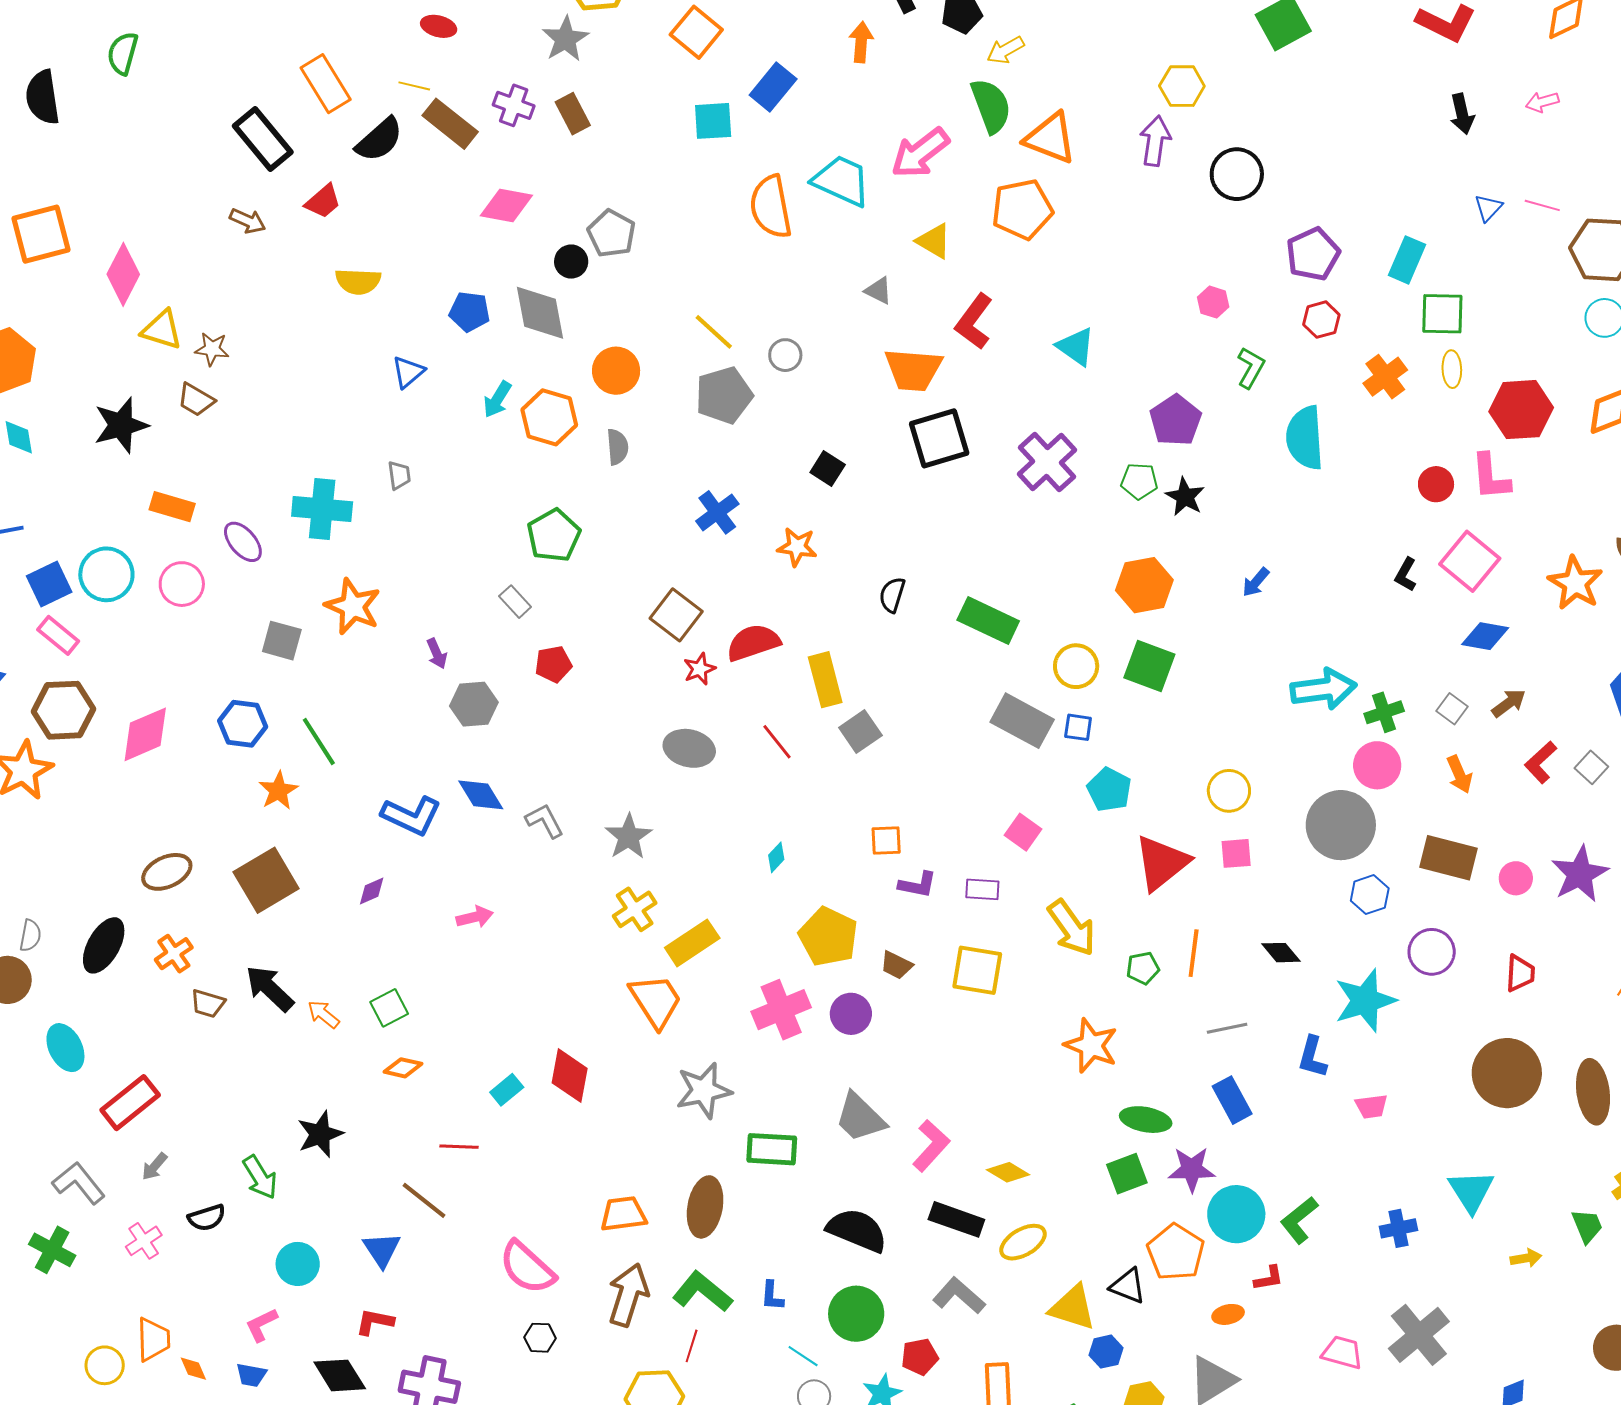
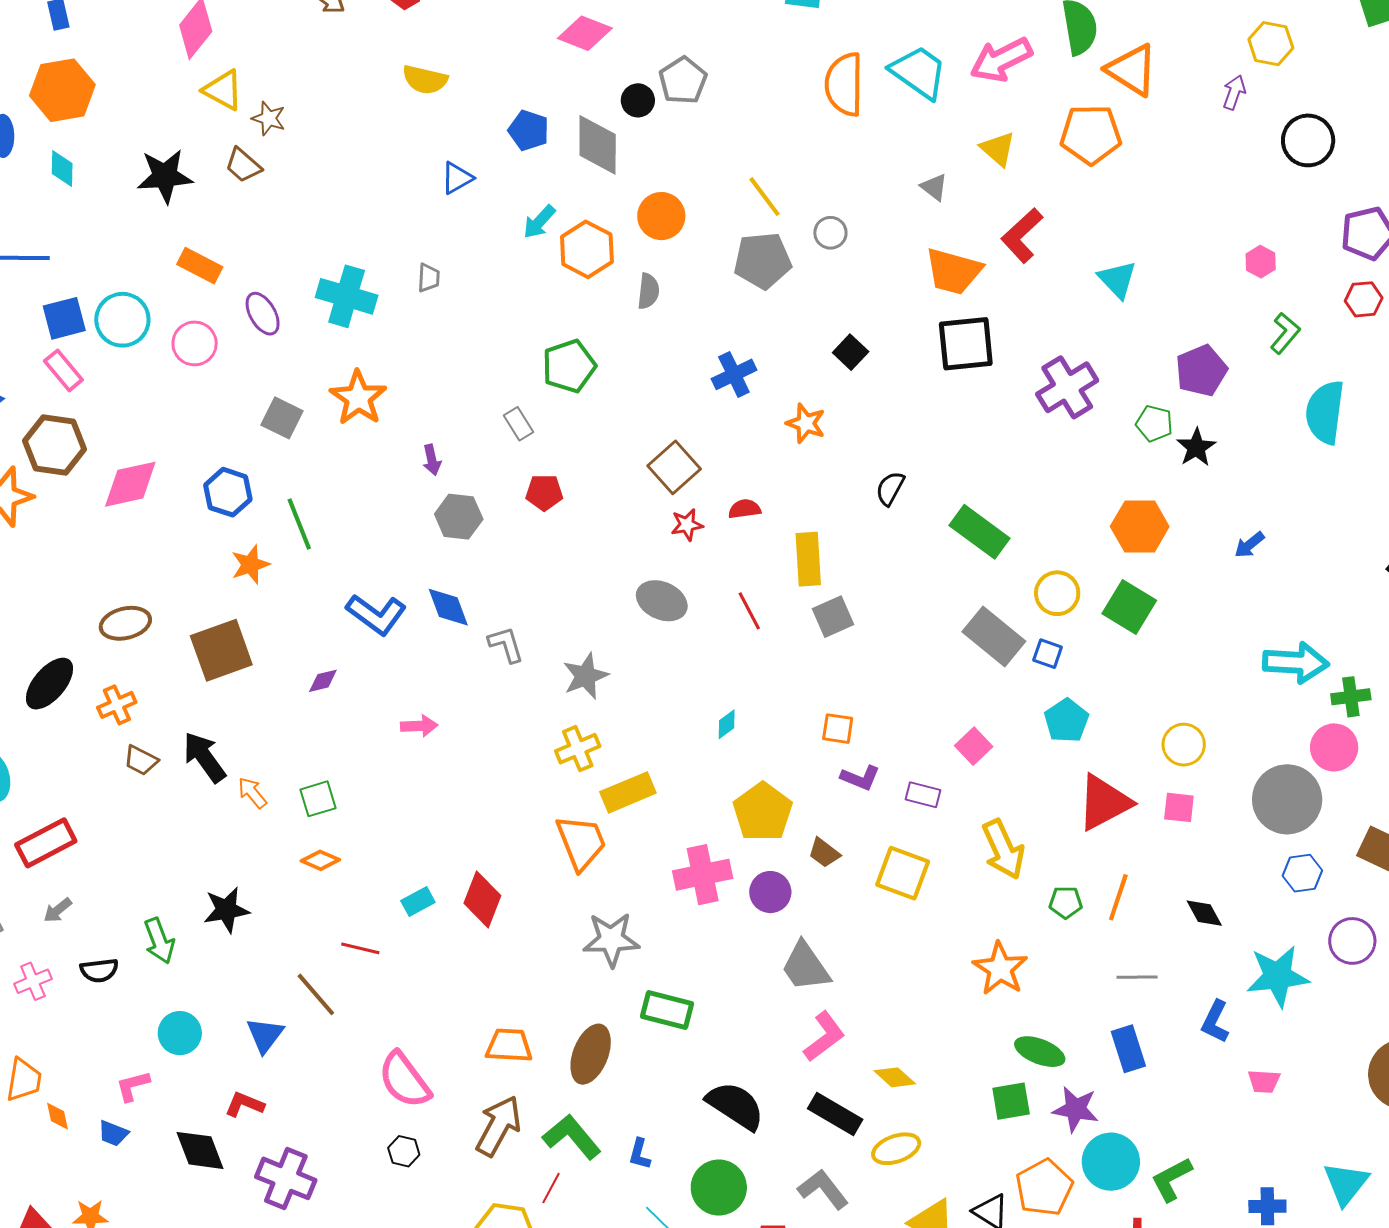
purple arrow: (1155, 141) -> (1234, 92), size x0.7
red semicircle: (753, 643) -> (745, 509), size x0.6
gray trapezoid: (860, 1117) -> (806, 967), moved

